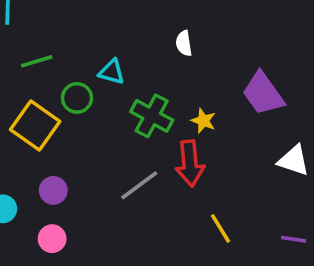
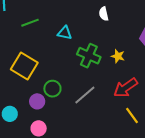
green line: (37, 61) -> (30, 23), moved
green circle: (77, 98) -> (52, 89), moved
red arrow: (190, 163) -> (126, 88), moved, turned 65

